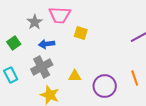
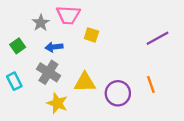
gray cross: (42, 67) -> (48, 72), turned -30
yellow triangle: (75, 76) -> (85, 82), size x1.5

